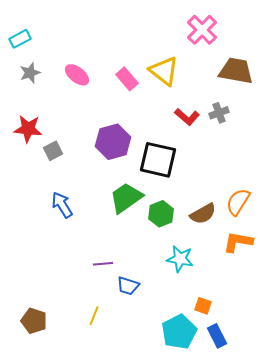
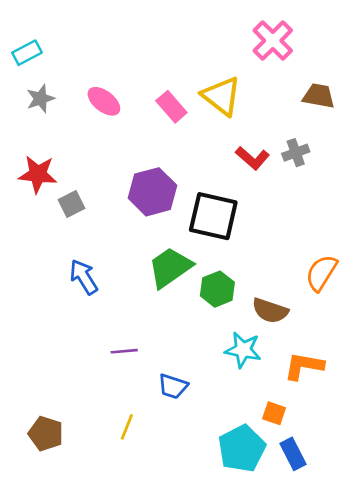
brown trapezoid: (236, 71) -> (319, 96), size x0.7
brown semicircle: (203, 214) -> (270, 311), moved, turned 48
orange L-shape: (238, 242) -> (304, 366), moved
purple line: (103, 264) -> (124, 351), moved

